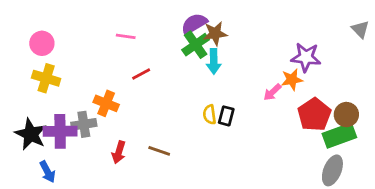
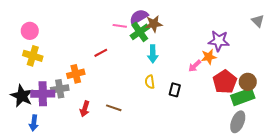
pink line: (126, 36) -> (120, 26), moved
cyan arrow: (214, 61) -> (153, 54), moved
orange cross: (106, 103) -> (76, 74), turned -36
black rectangle: (226, 116) -> (175, 90), moved
blue arrow: (47, 172) -> (34, 123), turned 35

